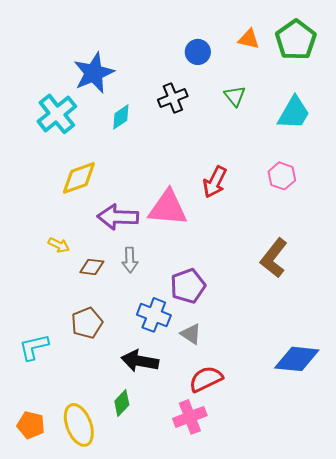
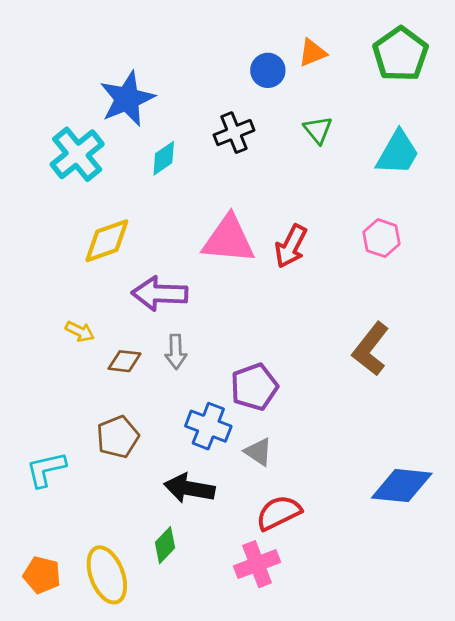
orange triangle: (249, 39) -> (312, 53), moved, turned -35
pink triangle: (168, 208) -> (229, 239), moved

